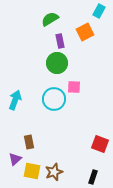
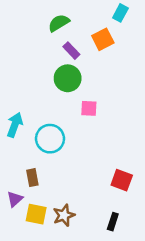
purple rectangle: (60, 41) -> (71, 51), turned -32
cyan circle: (54, 99) -> (50, 139), moved

